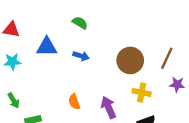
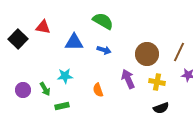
green semicircle: (80, 23) -> (103, 21), size x1.5
cyan star: (12, 62) -> (65, 76), moved
purple arrow: (108, 107) -> (128, 79), moved

